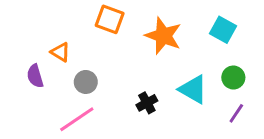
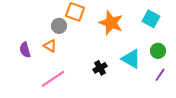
orange triangle: (60, 52) -> (50, 46), moved
gray circle: (86, 82) -> (59, 26), moved

